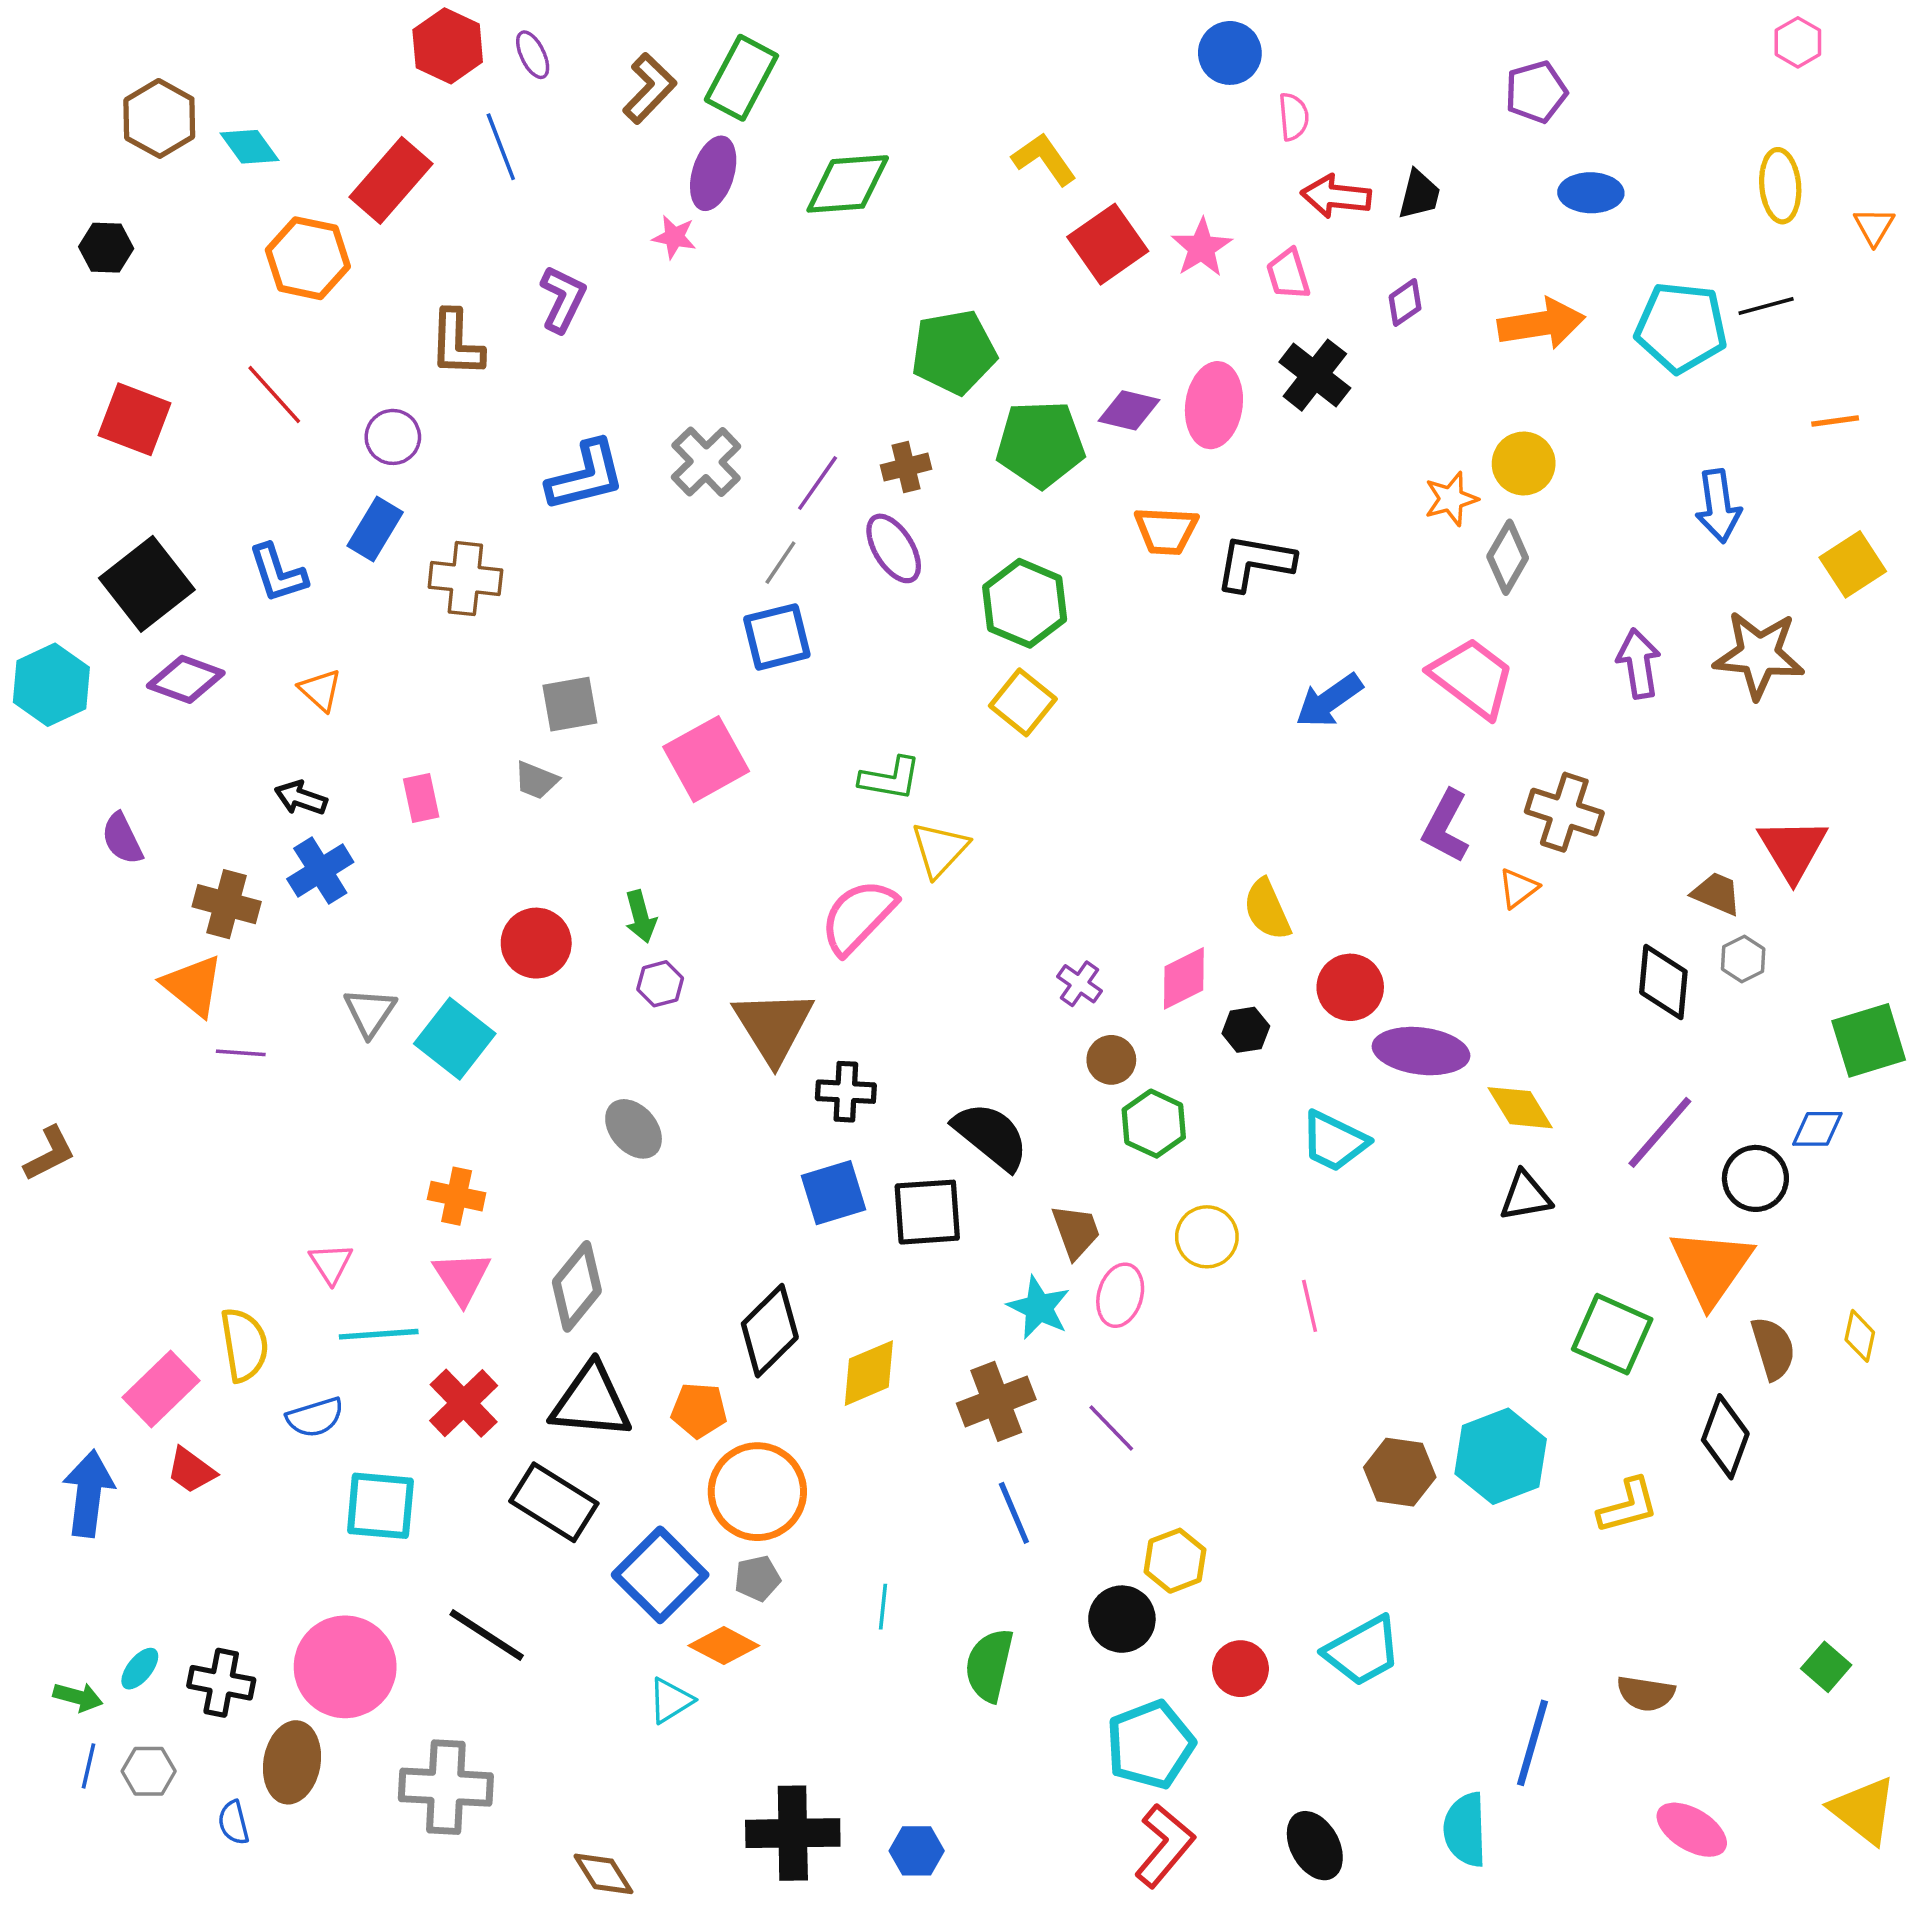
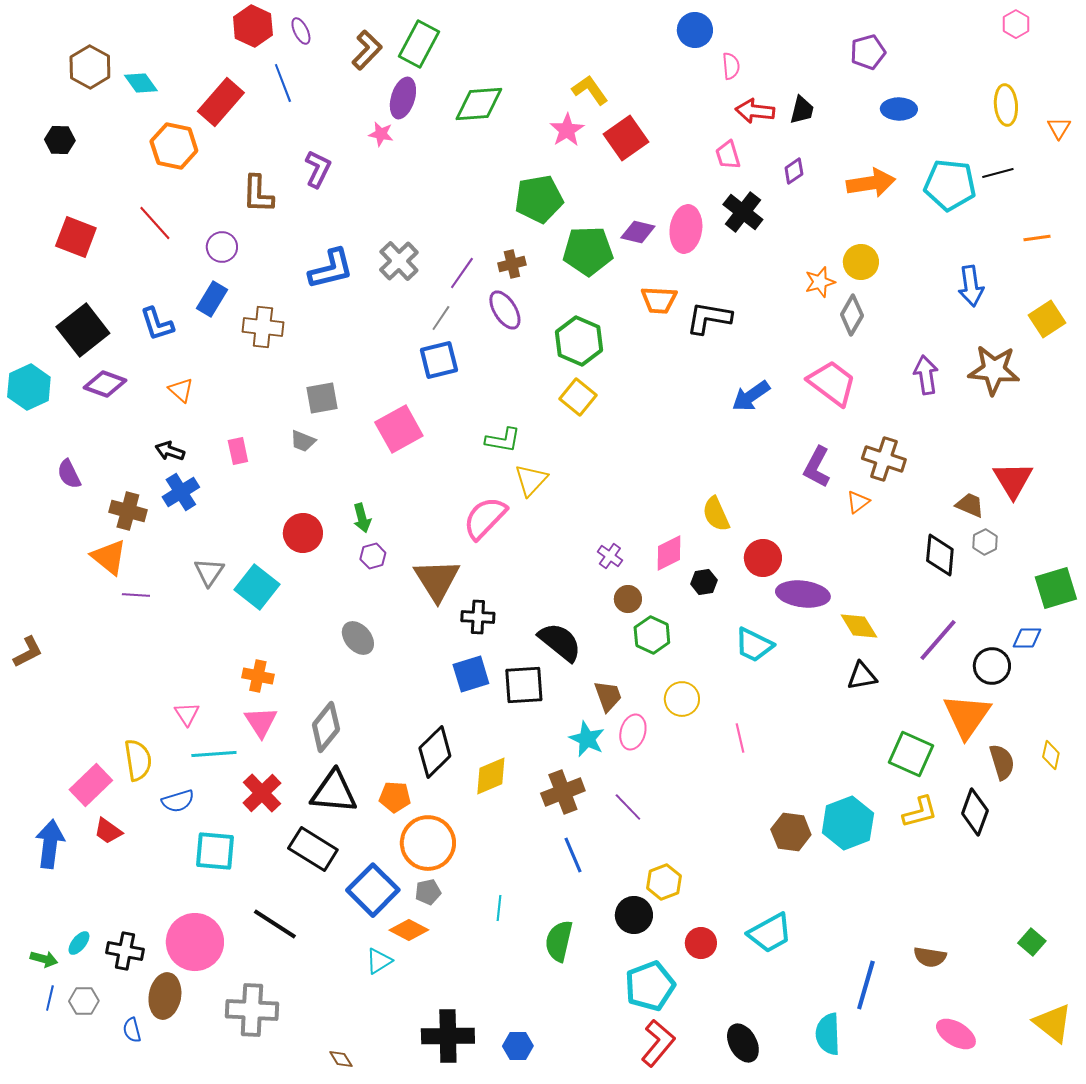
pink star: (1202, 248) -> (567, 130), moved
yellow L-shape: (1628, 1506) -> (920, 812), moved
brown diamond: (603, 1874) -> (341, 1059), size x0.7

